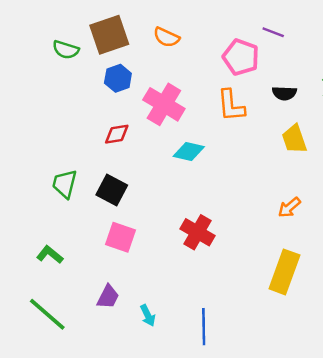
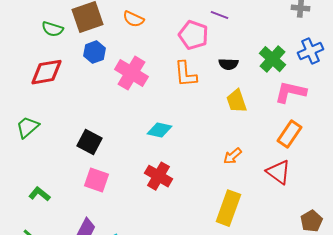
red diamond: (117, 134) -> (46, 72), moved, size x1.6
cyan diamond: (189, 152) -> (159, 130), moved
green trapezoid: (65, 184) -> (27, 127), moved, turned 35

